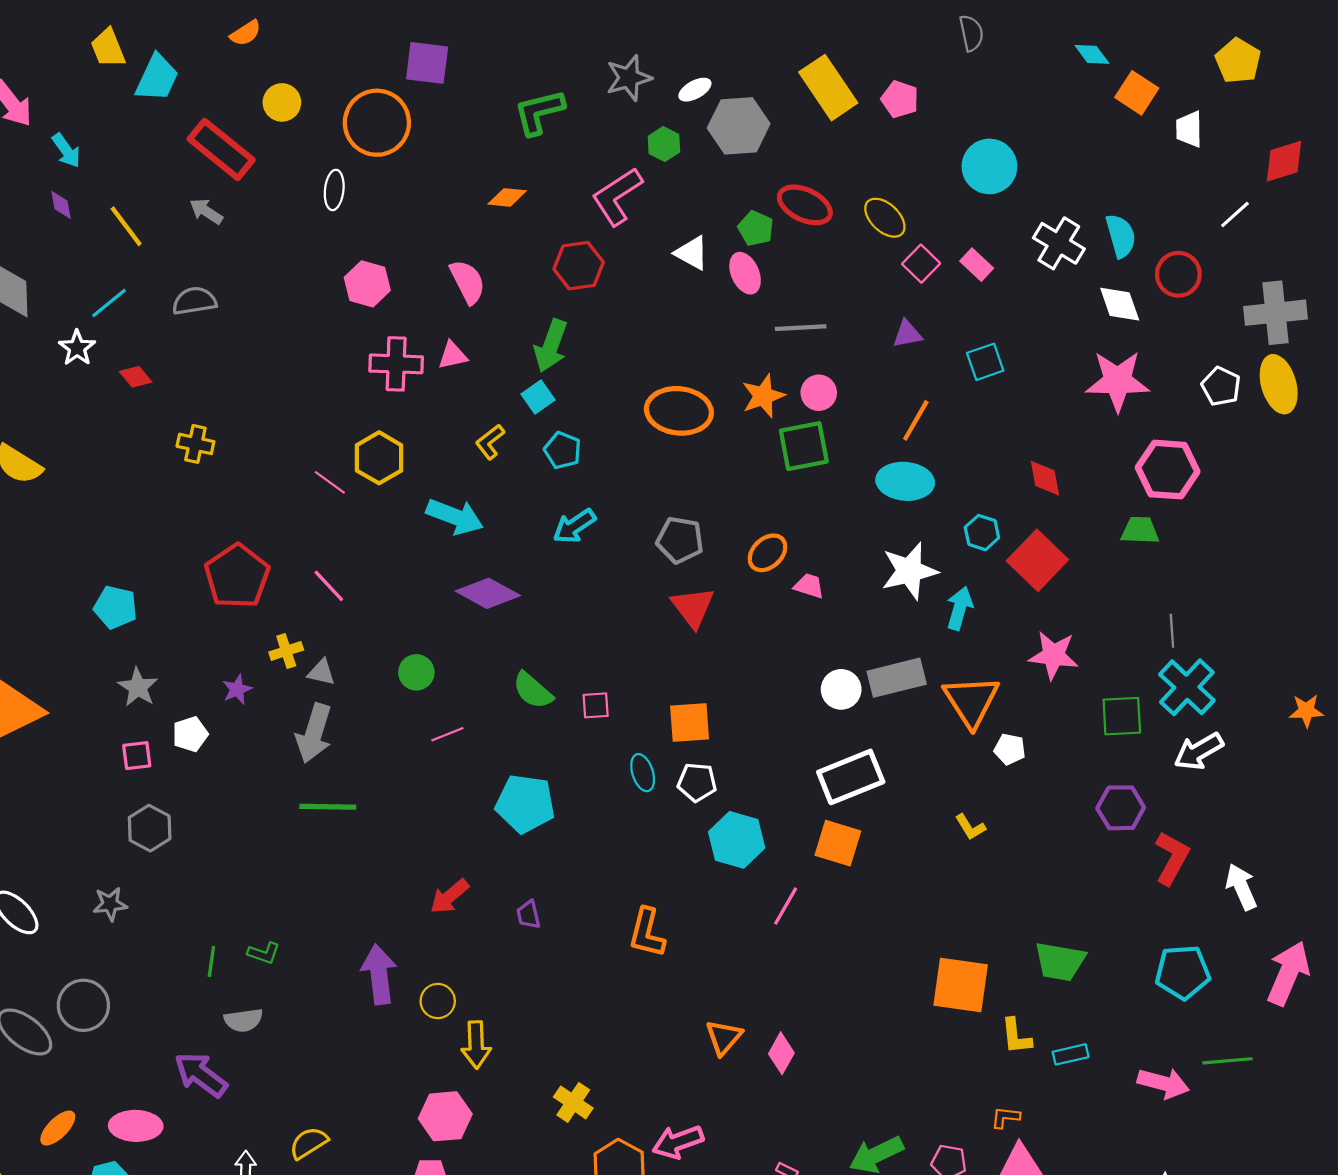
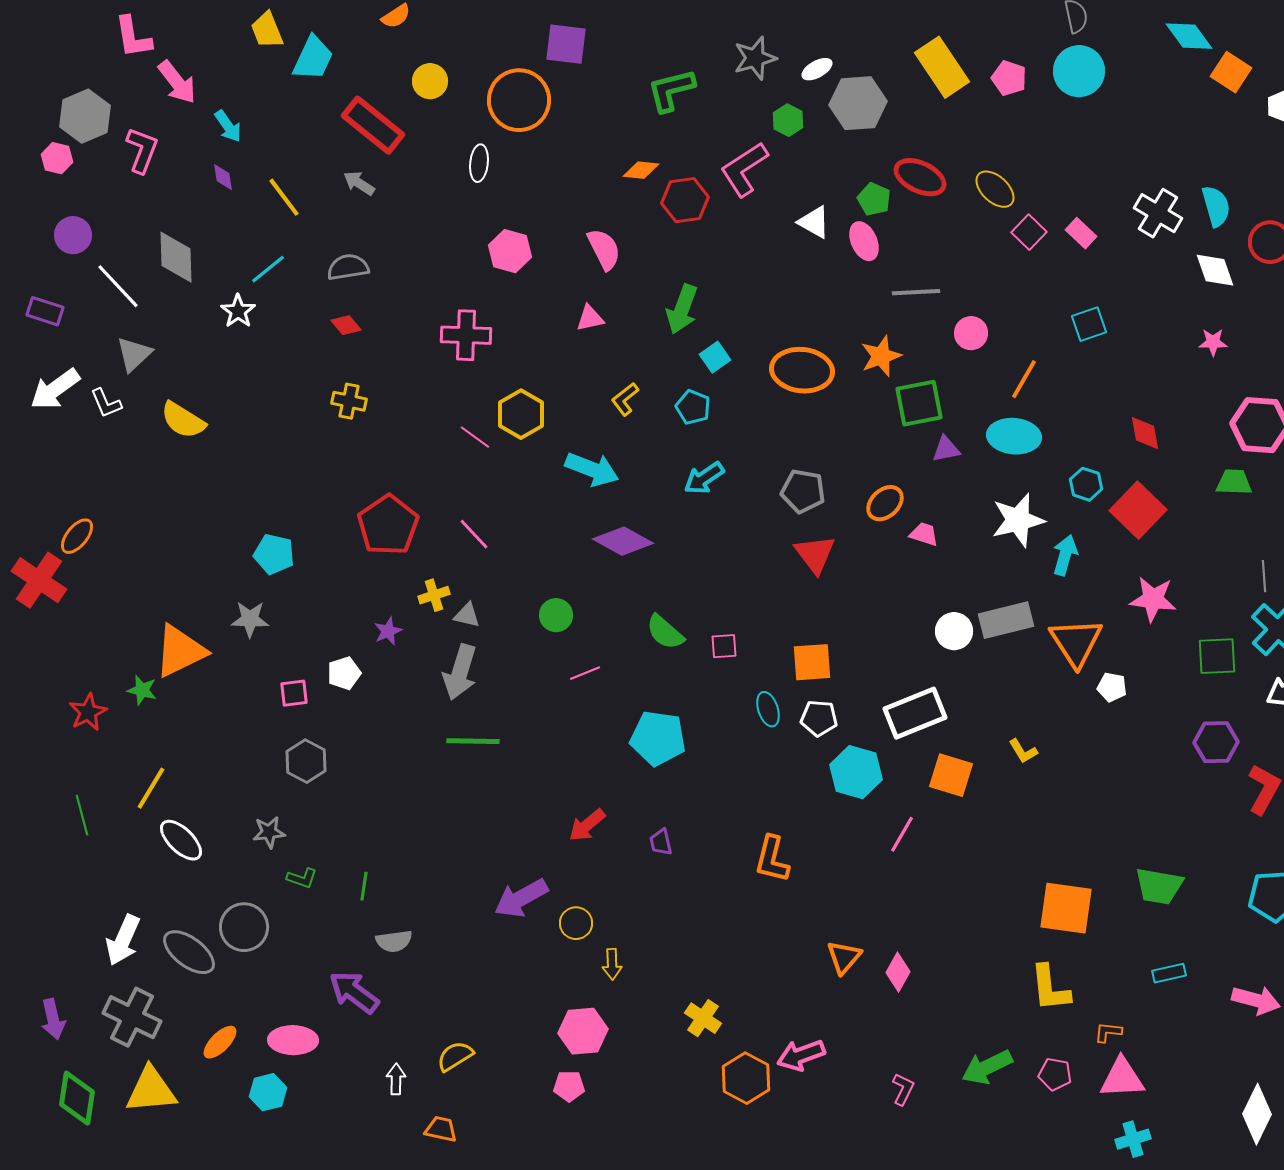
cyan diamond: (1092, 54) -> (1189, 36), size x1.4
cyan circle: (989, 166) -> (1079, 71), moved
red hexagon: (579, 266) -> (685, 200), moved
purple triangle: (907, 334) -> (946, 449), moved
pink cross: (396, 364) -> (466, 335), moved
red diamond: (136, 377) -> (346, 325), moved
pink star: (1118, 381) -> (1213, 342), size x0.5
pink circle: (819, 393) -> (971, 333), moved
cyan square: (538, 397) -> (715, 357), moved
gray star: (138, 687) -> (250, 619), moved, turned -30
white rectangle: (851, 777) -> (915, 713), moved
yellow L-shape: (970, 827) -> (1023, 751), moved
green L-shape: (264, 953) -> (302, 878), moved
purple arrow: (379, 974) -> (521, 898), turned -112
yellow L-shape: (1016, 1036) -> (1050, 988), moved, size x1.4
yellow arrow: (476, 1045) -> (612, 964), size x0.7

